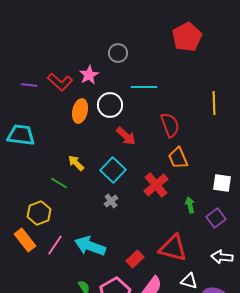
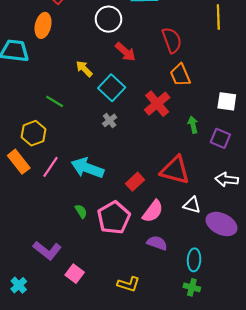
orange ellipse: (80, 111) -> (43, 25), moved
yellow arrow: (76, 163) -> (84, 69), moved
purple square: (216, 218) -> (220, 138), turned -30

